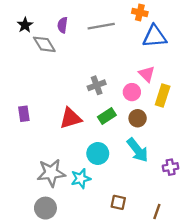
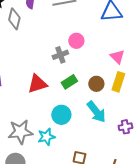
gray diamond: (44, 44) -> (14, 19), turned 45
pink triangle: (147, 74) -> (117, 57), moved
pink circle: (132, 92) -> (76, 41), moved
yellow rectangle: (163, 96) -> (118, 82), moved

